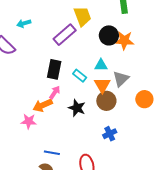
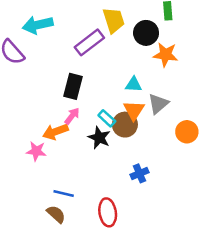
cyan arrow: (24, 23) -> (38, 25), size x1.6
black circle: (109, 35) -> (146, 33), moved
cyan rectangle: (80, 76) -> (107, 118), moved
brown circle: (106, 101) -> (125, 125), moved

